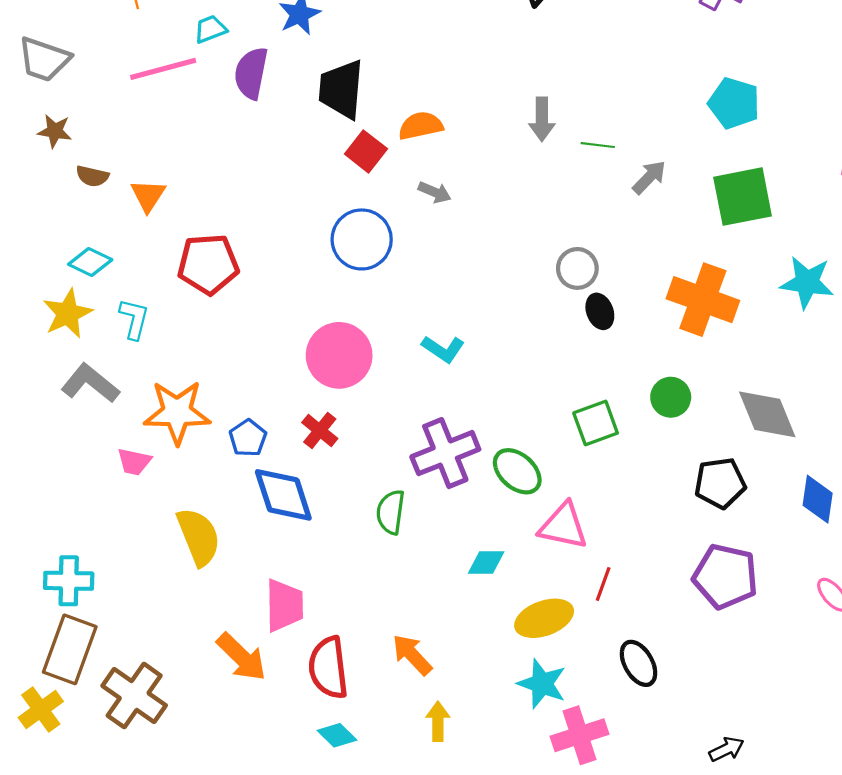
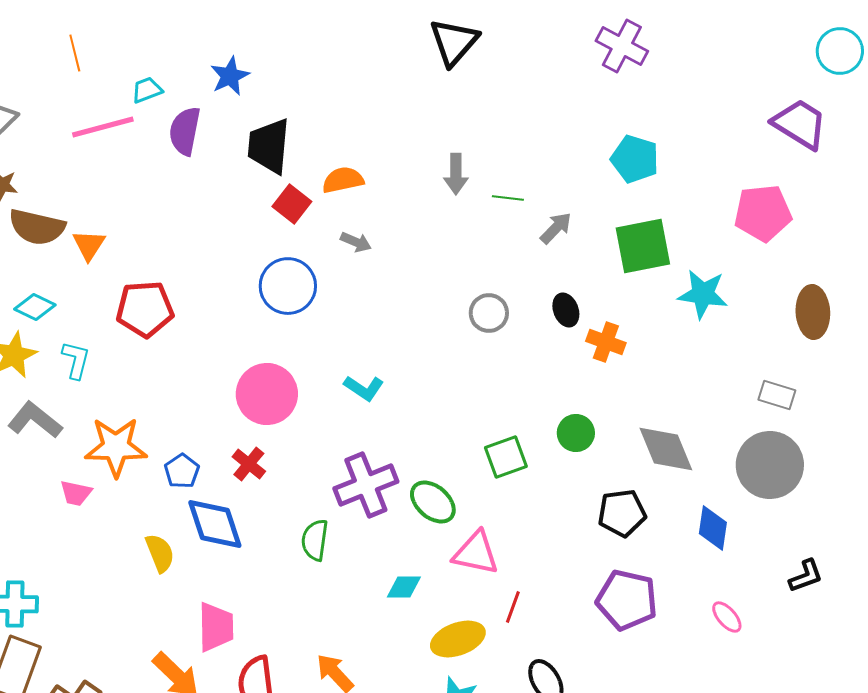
brown semicircle: (92, 176) -> (37, 227), size x1.8
cyan star: (807, 282) -> (703, 294), moved
orange cross: (703, 300) -> (606, 342), size x0.6
black ellipse: (600, 311) -> (566, 310), moved
yellow semicircle: (199, 537) -> (160, 553), moved, size x0.7

